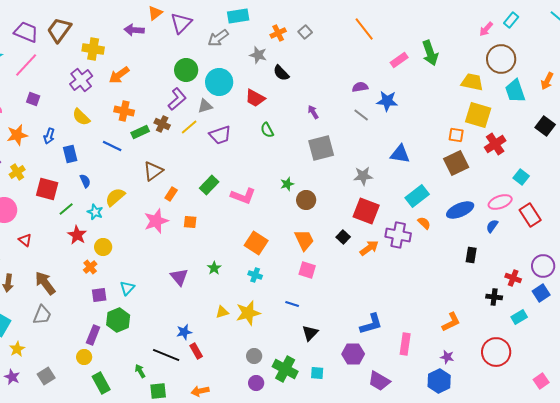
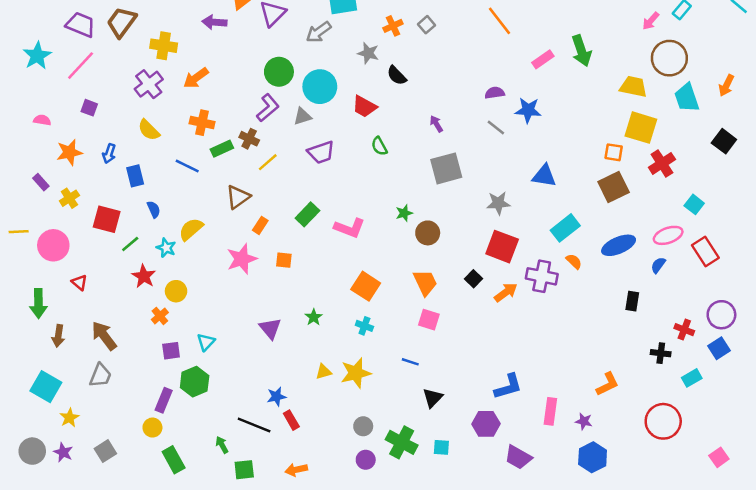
yellow line: (189, 127) -> (268, 162), moved
purple star: (447, 357) -> (584, 421), moved

